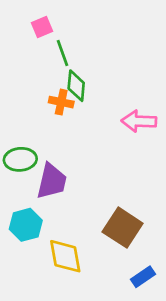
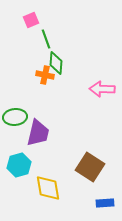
blue rectangle: (143, 277) -> (105, 203), turned 30

